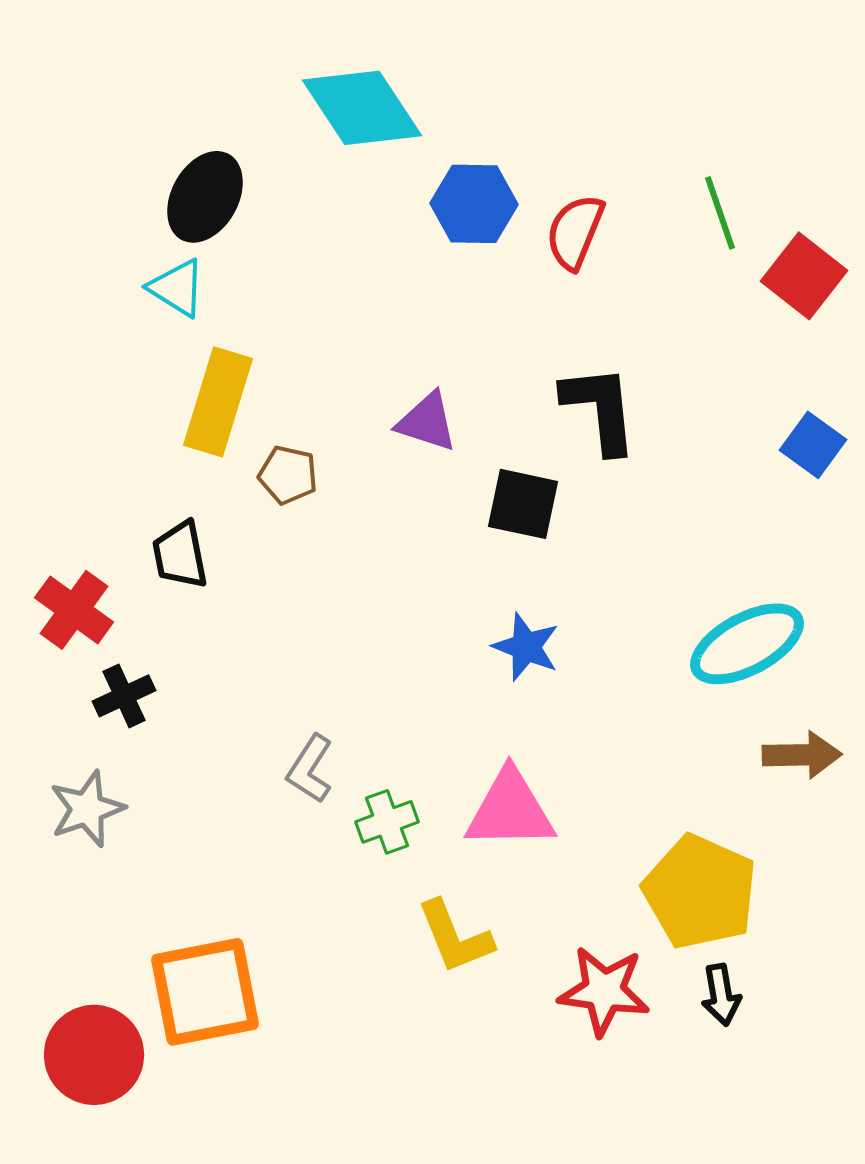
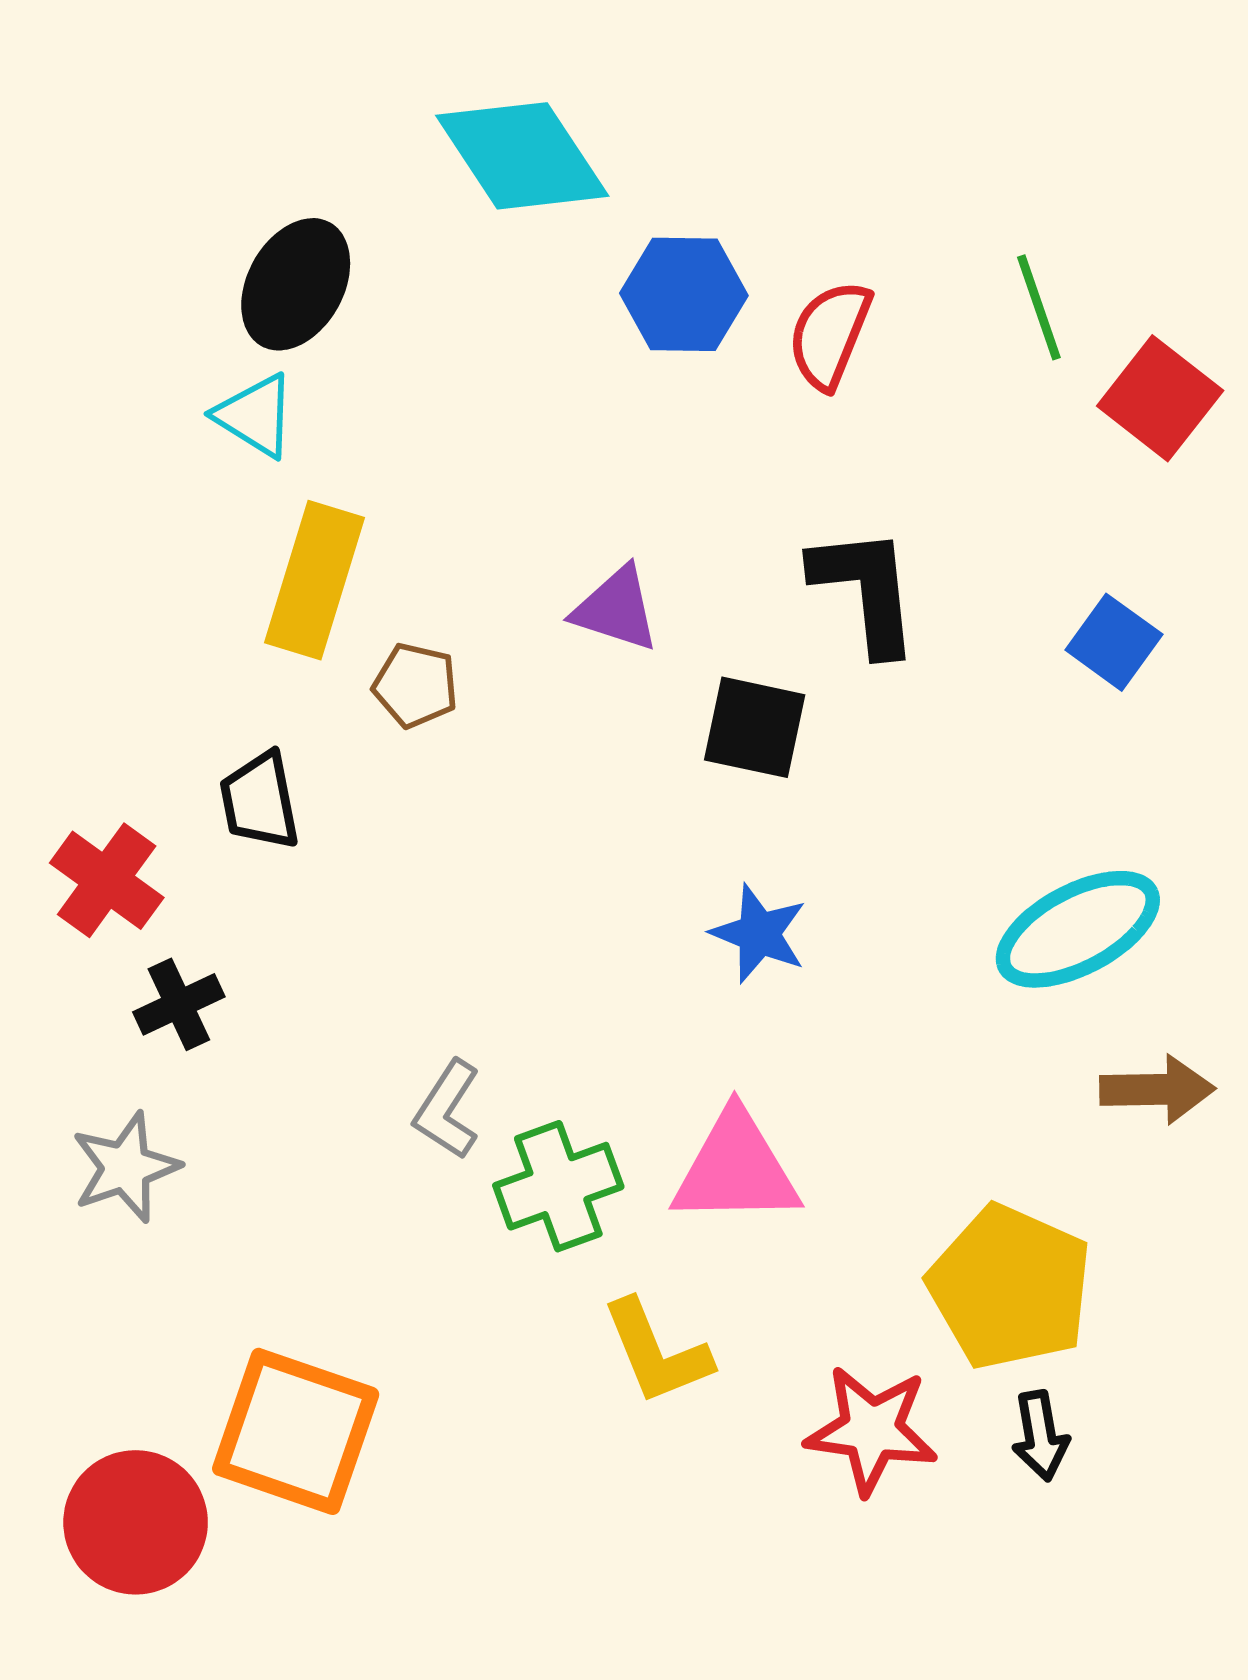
blue square: (813, 445) -> (1114, 642), moved
green cross: (387, 822) -> (558, 1186), size x1.4
orange square: (205, 992) -> (296, 1431), turned 30

